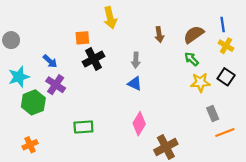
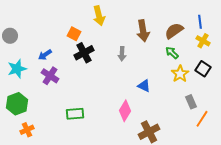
brown arrow: (159, 35) -> (143, 31), size x1.5
orange square: (82, 38) -> (74, 34), turned 32
blue arrow: (50, 61) -> (45, 55), turned 104
yellow star: (200, 82) -> (180, 74), turned -30
blue triangle: (135, 84) -> (144, 86), moved
green hexagon: (33, 102) -> (17, 104), moved
orange line: (225, 133) -> (202, 119), turned -36

